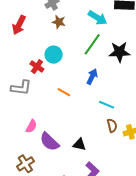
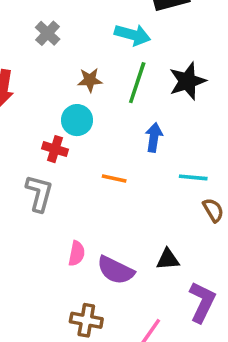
brown star: (59, 22) -> (90, 80), moved
gray L-shape: (21, 88) -> (39, 193), turned -65
brown cross: (25, 164) -> (86, 320), turned -30

